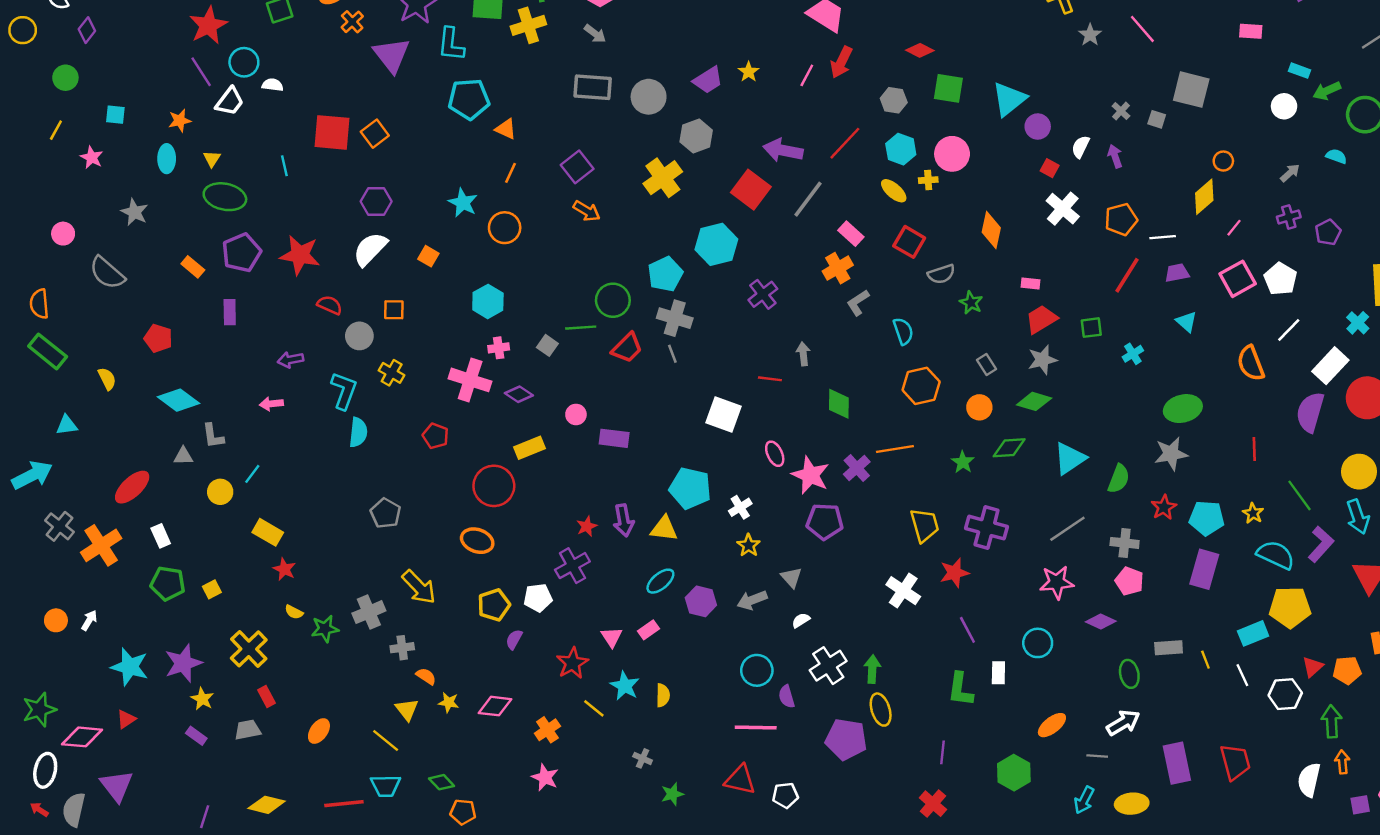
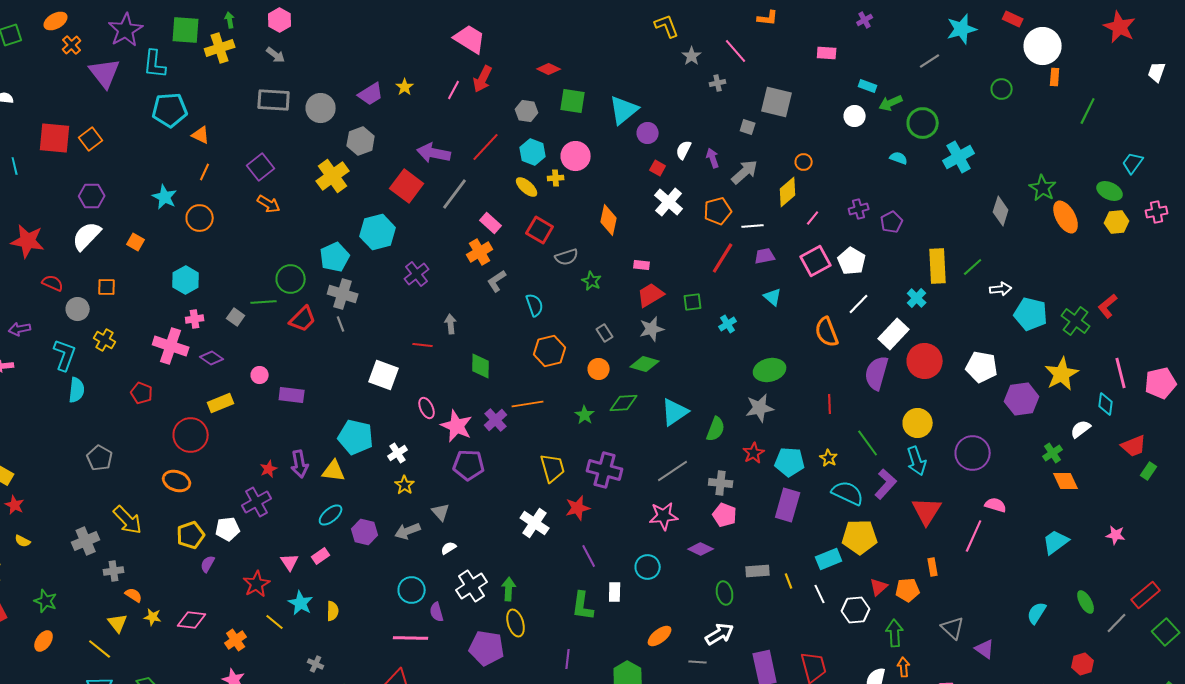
gray cross: (1121, 111) -> (718, 83), moved, turned 35
gray arrow: (1290, 173) -> (745, 172), moved, size x1.6
green star: (325, 629) -> (46, 601), moved, turned 30

